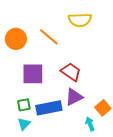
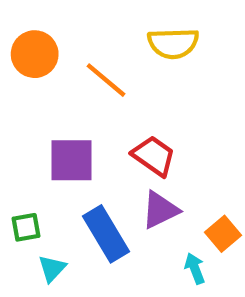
orange circle: (16, 39) -> (35, 54), moved
green square: (24, 105) -> (26, 227), moved
blue rectangle: (49, 108) -> (106, 234), turned 70

